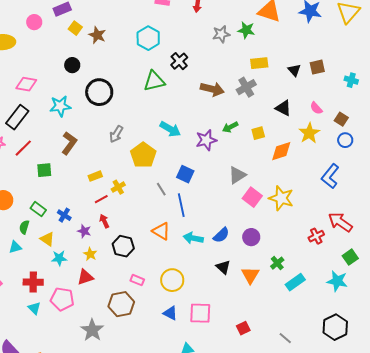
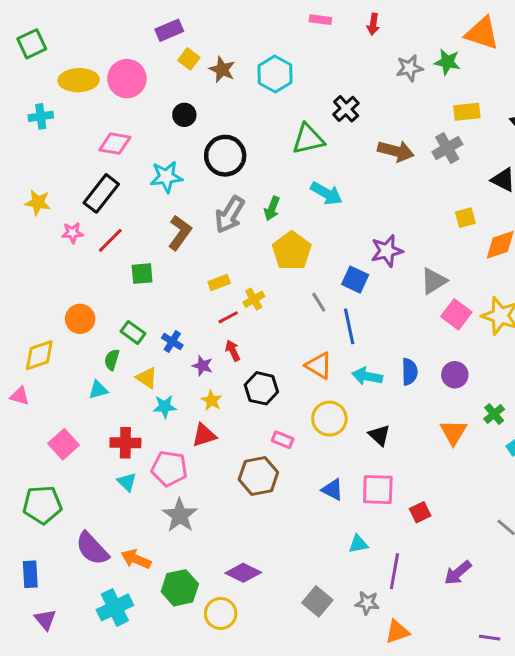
pink circle: (34, 22) -> (127, 79), moved, size x1.6
cyan hexagon: (148, 38) -> (275, 74), moved
green arrow: (230, 127) -> (272, 209), moved, turned -42
cyan arrow: (170, 129) -> (326, 193), moved
gray arrow: (116, 134) -> (230, 215), moved, size x1.4
purple star: (206, 140) -> (387, 251), moved
blue semicircle: (221, 235) -> (410, 372), turned -48
black triangle: (223, 267) -> (379, 435), moved
yellow circle: (172, 280) -> (329, 419), moved
red square: (243, 328) -> (420, 512), moved
gray star: (92, 330) -> (180, 515), moved

